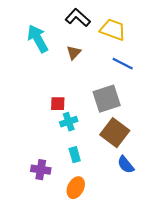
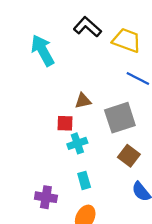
brown triangle: (74, 53) -> (83, 101), moved, turned 35
brown square: (115, 133) -> (129, 156), size x0.7

